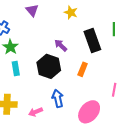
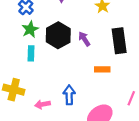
black hexagon: (49, 66) -> (58, 35), moved
orange rectangle: (83, 69) -> (102, 69), turned 56

